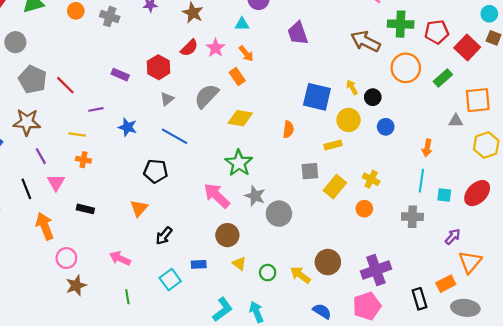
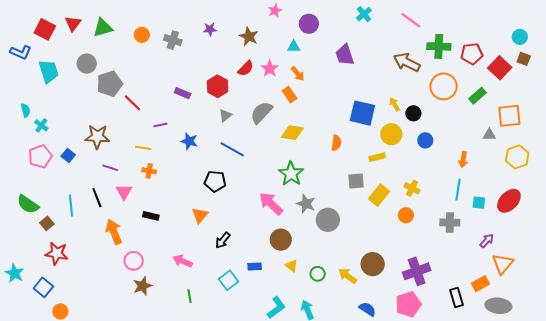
gray pentagon: (33, 79) -> (110, 84), moved, turned 30
purple line: (41, 156) -> (110, 168), turned -42

